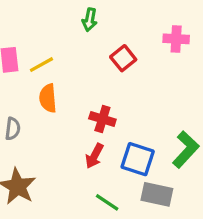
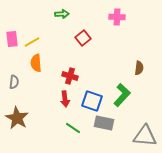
green arrow: (90, 20) -> (62, 14), turned -104
pink cross: (176, 39) -> (117, 17), moved
red arrow: (94, 156) -> (65, 99), turned -35

